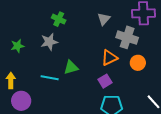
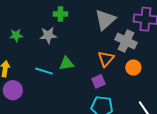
green cross: (59, 19) -> (61, 14), turned -32
gray triangle: (104, 19) -> (105, 20), size x1.6
orange triangle: (109, 58) -> (106, 59), turned -30

